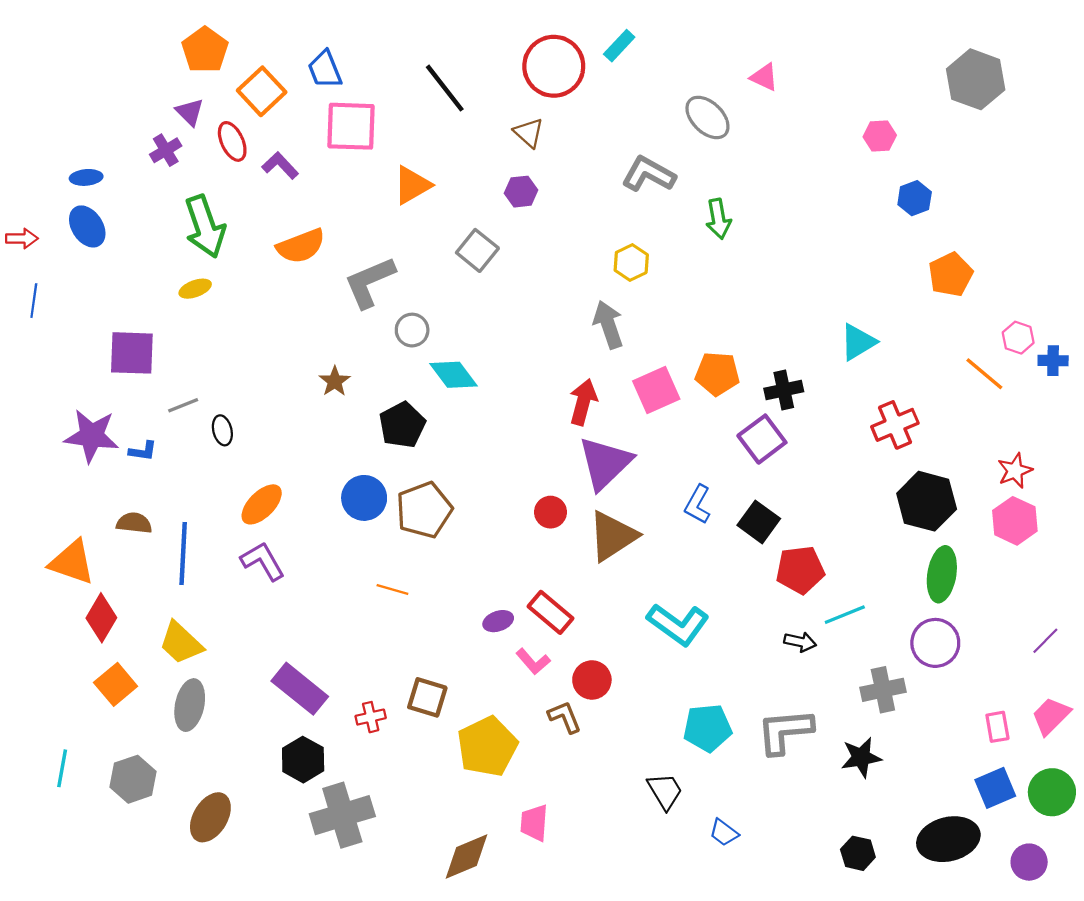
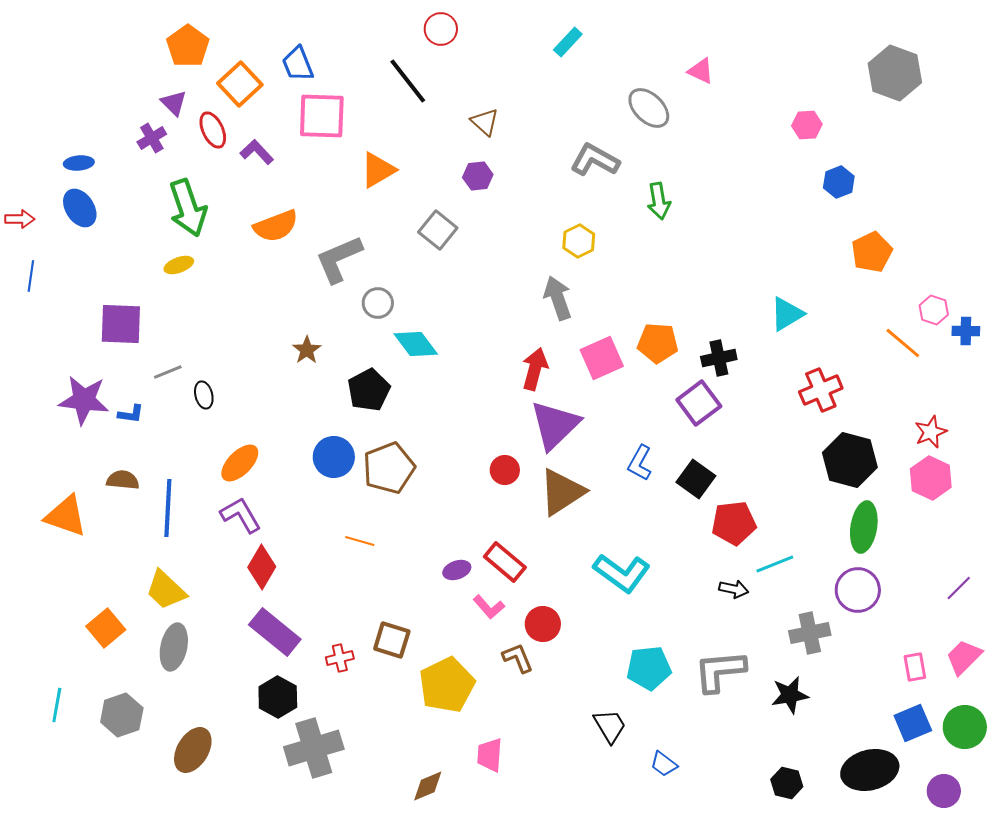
red circle: (554, 66) -> (441, 29), moved, size x0.6
red diamond: (101, 618) -> (262, 567), moved
brown diamond: (467, 857) -> (428, 786), size x0.7

